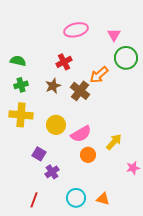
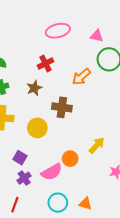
pink triangle: (114, 35) -> (97, 36), turned -48
brown cross: (80, 91) -> (62, 107), moved, turned -30
pink semicircle: (81, 134) -> (52, 172), moved
purple cross: (52, 172) -> (24, 178), moved

